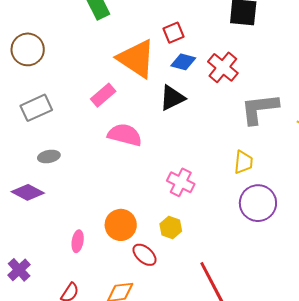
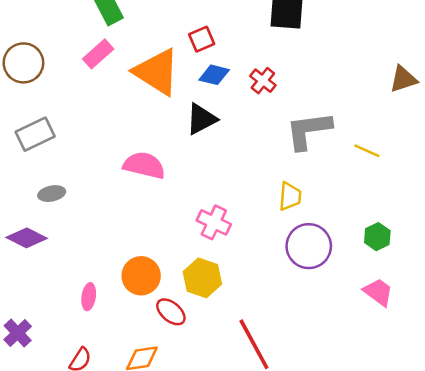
red cross: (223, 67) -> (263, 81), size x0.7
pink rectangle: (103, 95) -> (98, 54), moved
yellow hexagon: (171, 228) -> (202, 278), size x1.4

